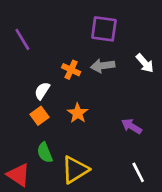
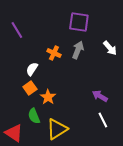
gray arrow: (103, 66) -> (78, 50), turned 120
orange star: (78, 113) -> (48, 97), moved
white line: (138, 172) -> (103, 120), moved

